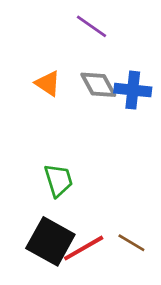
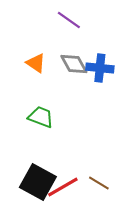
green trapezoid: (58, 180) -> (41, 117), moved, turned -52

